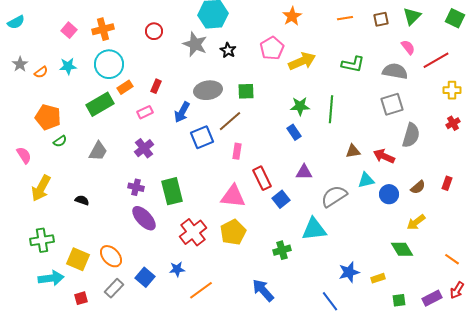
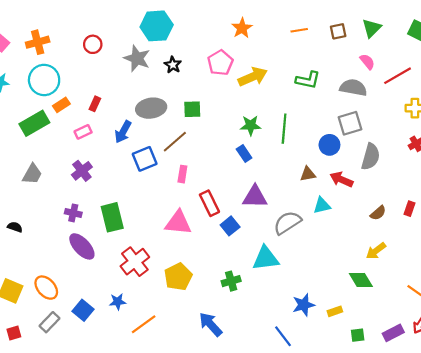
purple triangle: (304, 172) -> (255, 197), size x1.4
blue circle: (389, 194) -> (329, 145), moved
yellow pentagon: (233, 232) -> (178, 277), moved

